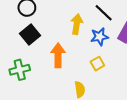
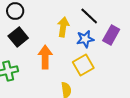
yellow square: (97, 64) -> (83, 65), size x1.5

